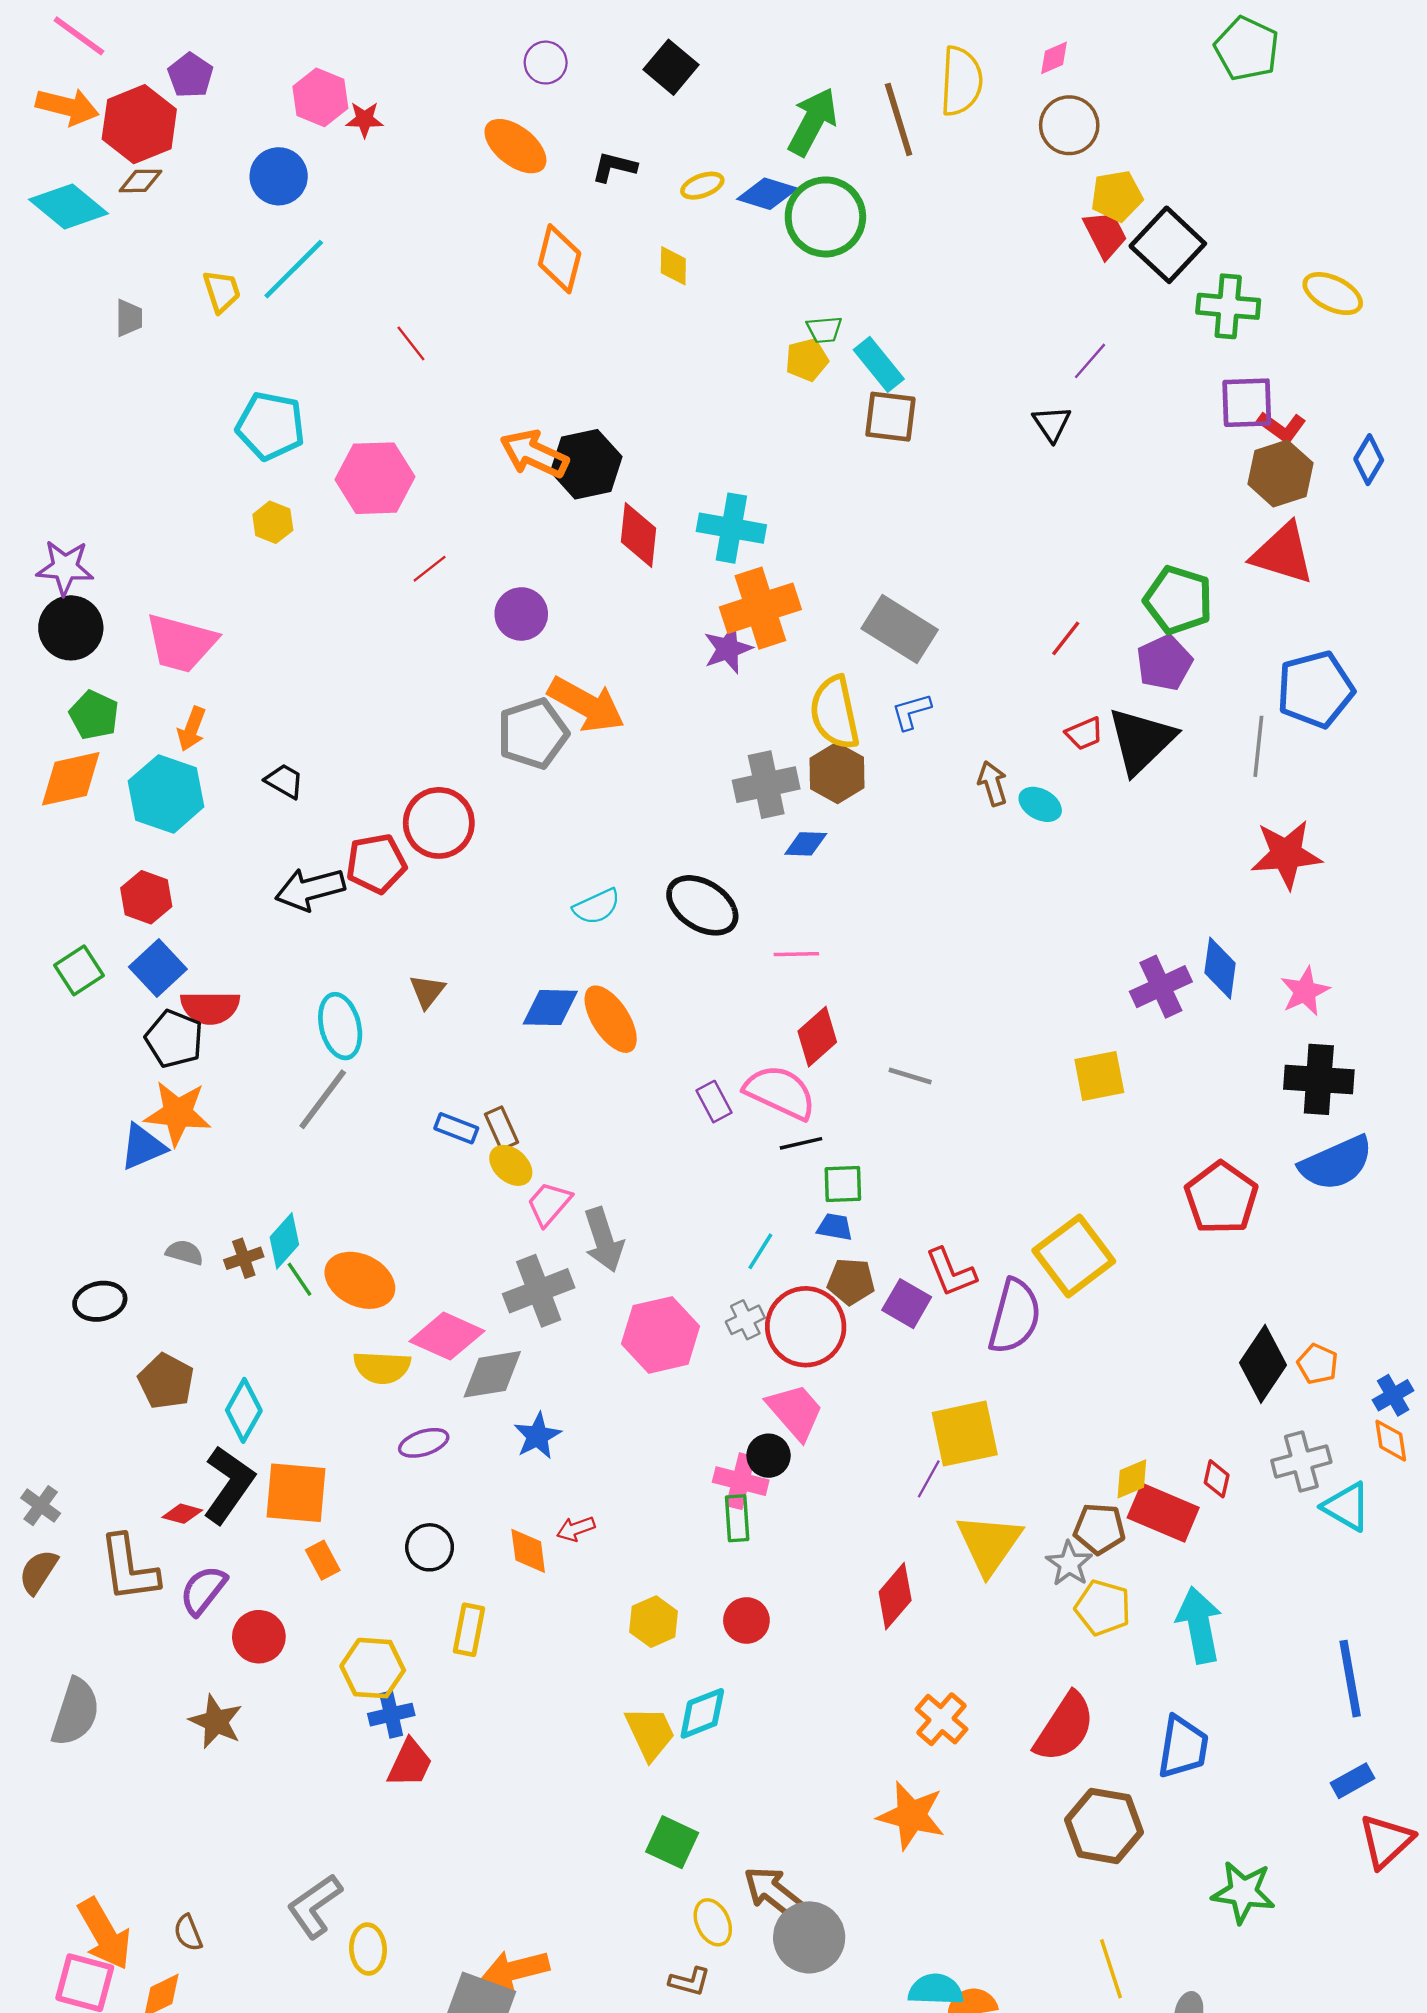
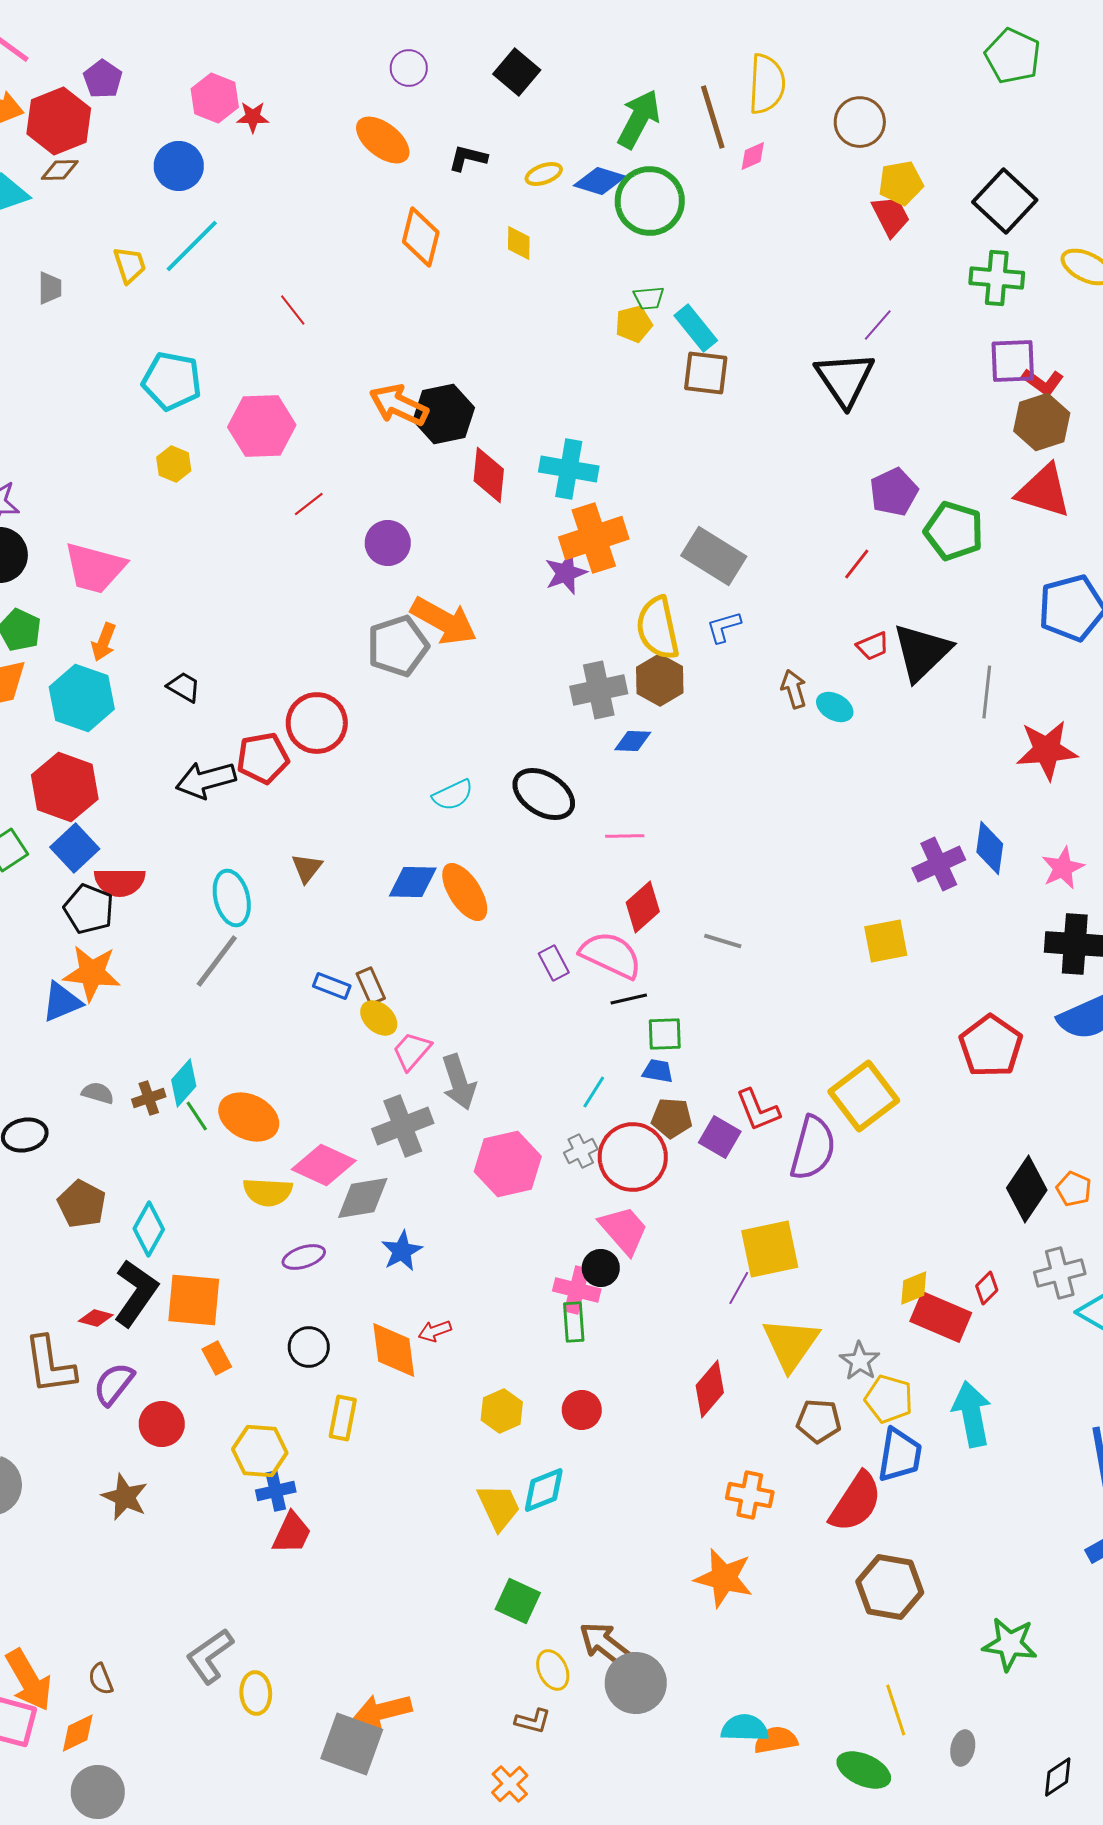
pink diamond: (1054, 58) -> (753, 156), moved
black square: (1168, 245) -> (1005, 201), moved
black triangle: (1052, 424) -> (845, 379), size x1.8
purple pentagon: (1164, 663) -> (894, 492), moved
gray line: (1258, 746) -> (987, 692), moved
red hexagon: (146, 897) -> (65, 787), size x1.5
red diamond: (1217, 1479) -> (987, 1288), turned 32
brown pentagon: (1099, 1529) -> (819, 1421), moved
orange diamond: (528, 1551) -> (394, 1350), size x1.4
orange cross: (941, 1719) -> (750, 1495), turned -30
blue trapezoid: (1183, 1747) -> (900, 1455), moved

